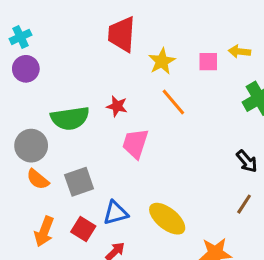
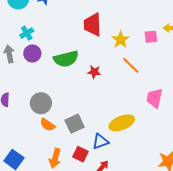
green semicircle: (70, 118) -> (66, 59), moved
pink trapezoid: (135, 143) -> (155, 98), moved
yellow ellipse: (167, 219) -> (122, 123), moved, turned -55

